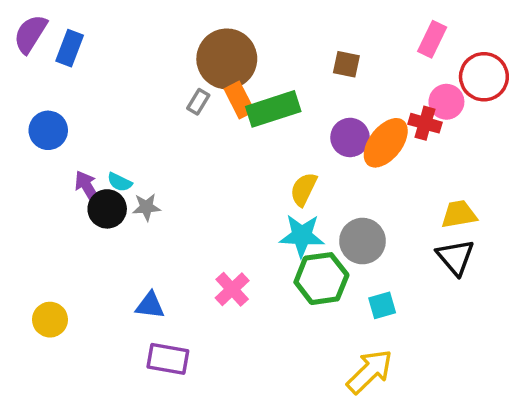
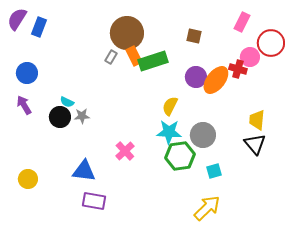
purple arrow: (88, 187) -> (24, 105), moved
yellow trapezoid: (459, 214) -> (257, 120), turned -75
pink cross: (232, 289) -> (125, 151), moved
blue triangle: (150, 305) -> (84, 171), size x1.4

